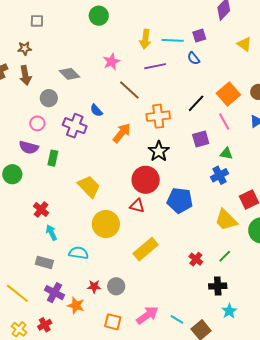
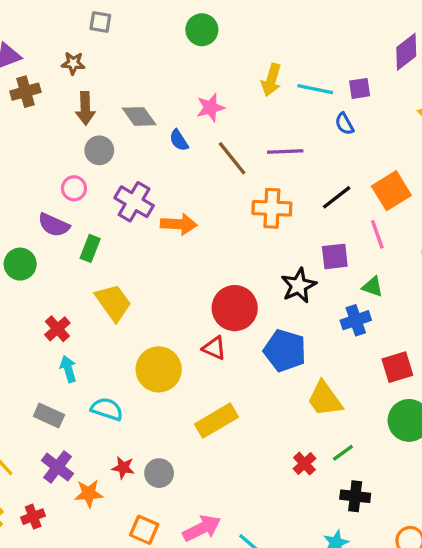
purple line: (155, 66) -> (285, 151), moved
brown arrow: (25, 75) -> (85, 108), moved
blue semicircle: (96, 110) -> (179, 140), moved
orange arrow: (122, 133) -> (179, 224), moved, turned 45
black star: (159, 151) -> (299, 286), moved
yellow trapezoid: (89, 187) -> (113, 303), moved
yellow trapezoid: (226, 220) -> (325, 399), moved
red cross: (196, 259) -> (304, 464), moved
black cross: (218, 286) -> (355, 496), moved
orange star: (76, 305) -> (89, 494), turned -30

